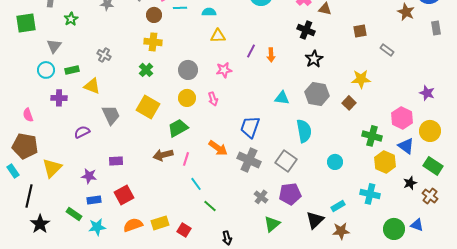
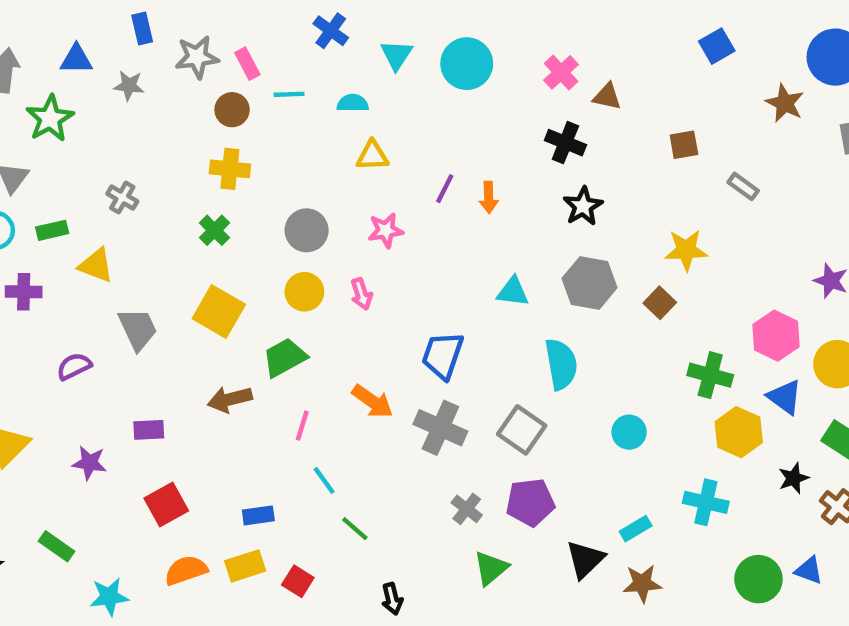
green star: (71, 19) -> (50, 118), size x1.5
brown arrow: (163, 155) -> (230, 399), moved
blue rectangle: (94, 200) -> (258, 515), moved
cyan star: (97, 227) -> (109, 597), moved

